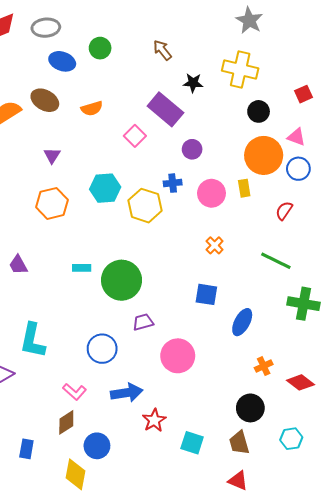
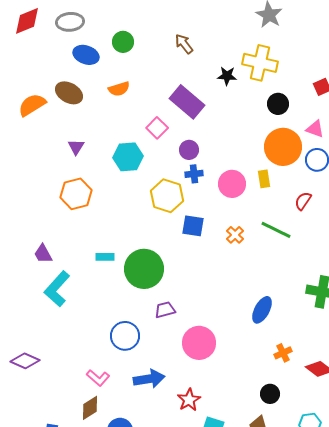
black star: (193, 83) -> (227, 76), moved
orange semicircle: (92, 108) -> (119, 89), moved
purple circle: (192, 149) -> (189, 150), moved
cyan hexagon: (105, 188) -> (128, 157), moved
green line: (276, 261) -> (276, 230), moved
blue square: (206, 294) -> (193, 226), moved
cyan L-shape: (33, 340) -> (57, 289), moved, turned 30
black circle: (250, 408) -> (270, 394), size x0.7
red star: (154, 420) -> (189, 400), moved

